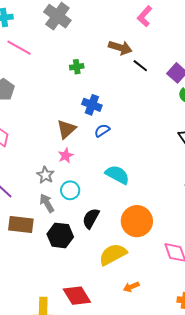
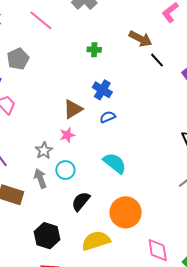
black hexagon: (60, 235) -> (47, 236), moved

